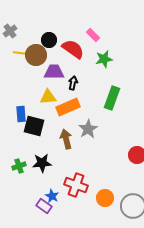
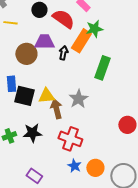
brown circle: (36, 55) -> (26, 54), moved
yellow triangle: (48, 97) -> (46, 96), moved
orange rectangle: (68, 107) -> (81, 41), moved, turned -35
red cross: (76, 185) -> (70, 139), moved
blue star: (52, 196) -> (74, 166), moved

